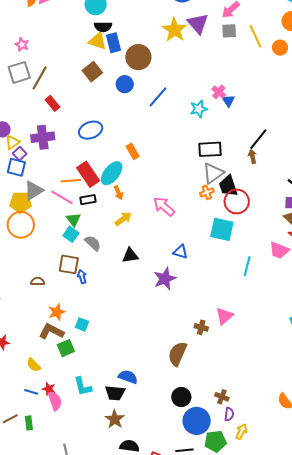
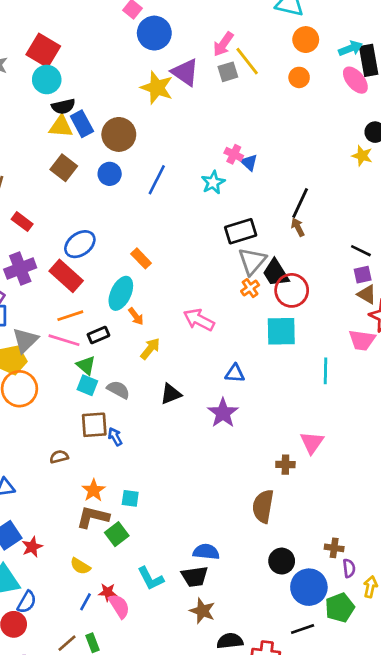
yellow line: (256, 36) -> (247, 61), moved
red rectangle: (88, 174) -> (66, 276), moved
blue line: (31, 392) -> (85, 602), turned -64

